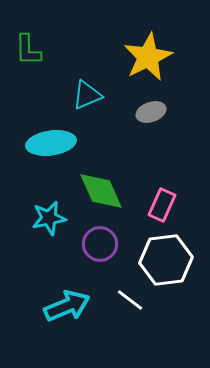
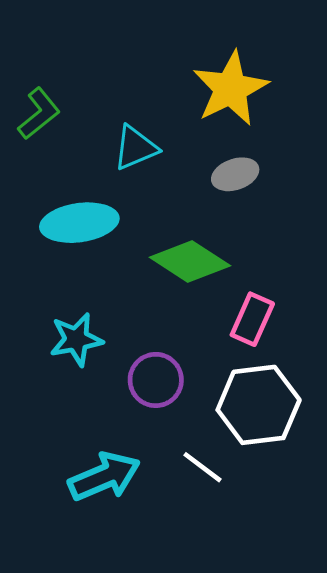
green L-shape: (28, 50) -> (39, 114), moved, turned -128
green diamond: (101, 191) -> (190, 262), moved, turned -33

